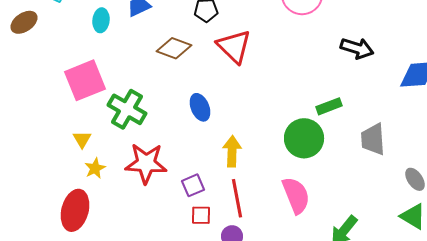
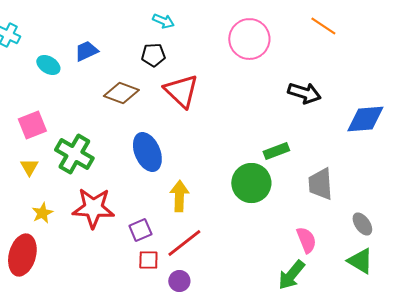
cyan ellipse: (101, 20) -> (48, 65), turned -65
pink square: (85, 80) -> (32, 125), size x0.7
blue ellipse: (200, 107) -> (147, 152), size x1.4
yellow triangle: (82, 139) -> (29, 167), moved
pink semicircle: (296, 195) -> (306, 240), moved, size x0.7
red line: (237, 198) -> (184, 243), turned 63

